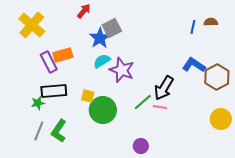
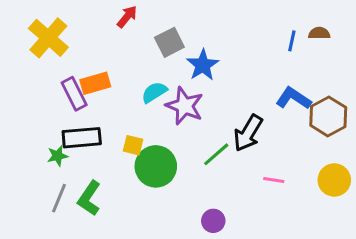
blue star: (100, 38) -> (203, 65), moved
pink line: (160, 107) -> (274, 180), moved

